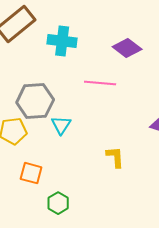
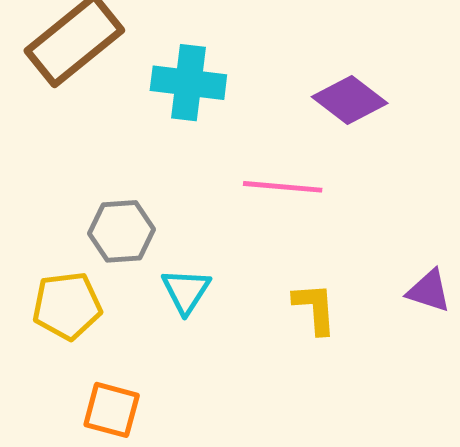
gray hexagon: (35, 101) -> (121, 231), size x0.7
yellow L-shape: (115, 157) -> (315, 308), moved

